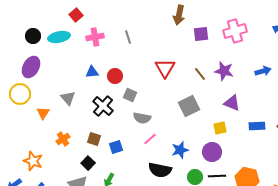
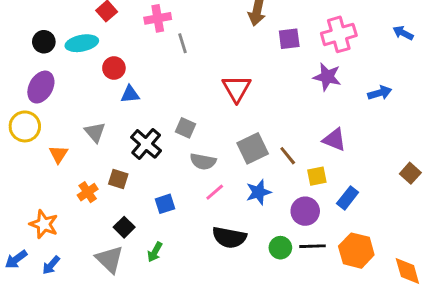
pink cross: (95, 37) -> (158, 18), moved
purple star: (224, 71) -> (327, 77), moved
brown line: (200, 74) -> (288, 156), moved
red circle: (115, 76) -> (114, 68), moved
gray square: (189, 106) -> (253, 148), moved
blue rectangle: (257, 126) -> (348, 198), moved, turned -49
brown square: (94, 139) -> (118, 179), moved
blue star: (180, 150) -> (258, 192), moved

